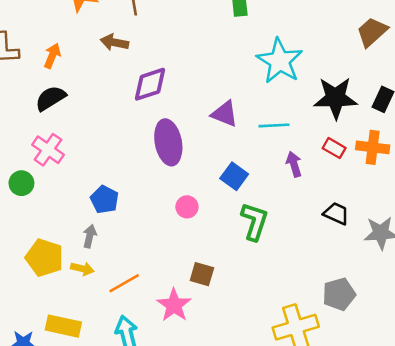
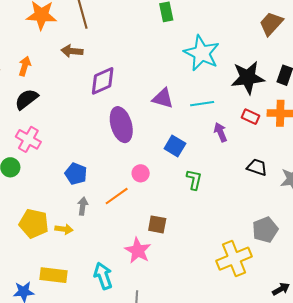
green L-shape: (254, 221) -> (194, 180), size x0.7
gray arrow: (90, 236) -> (83, 206), moved
orange line: (124, 283) -> (117, 196), moved

